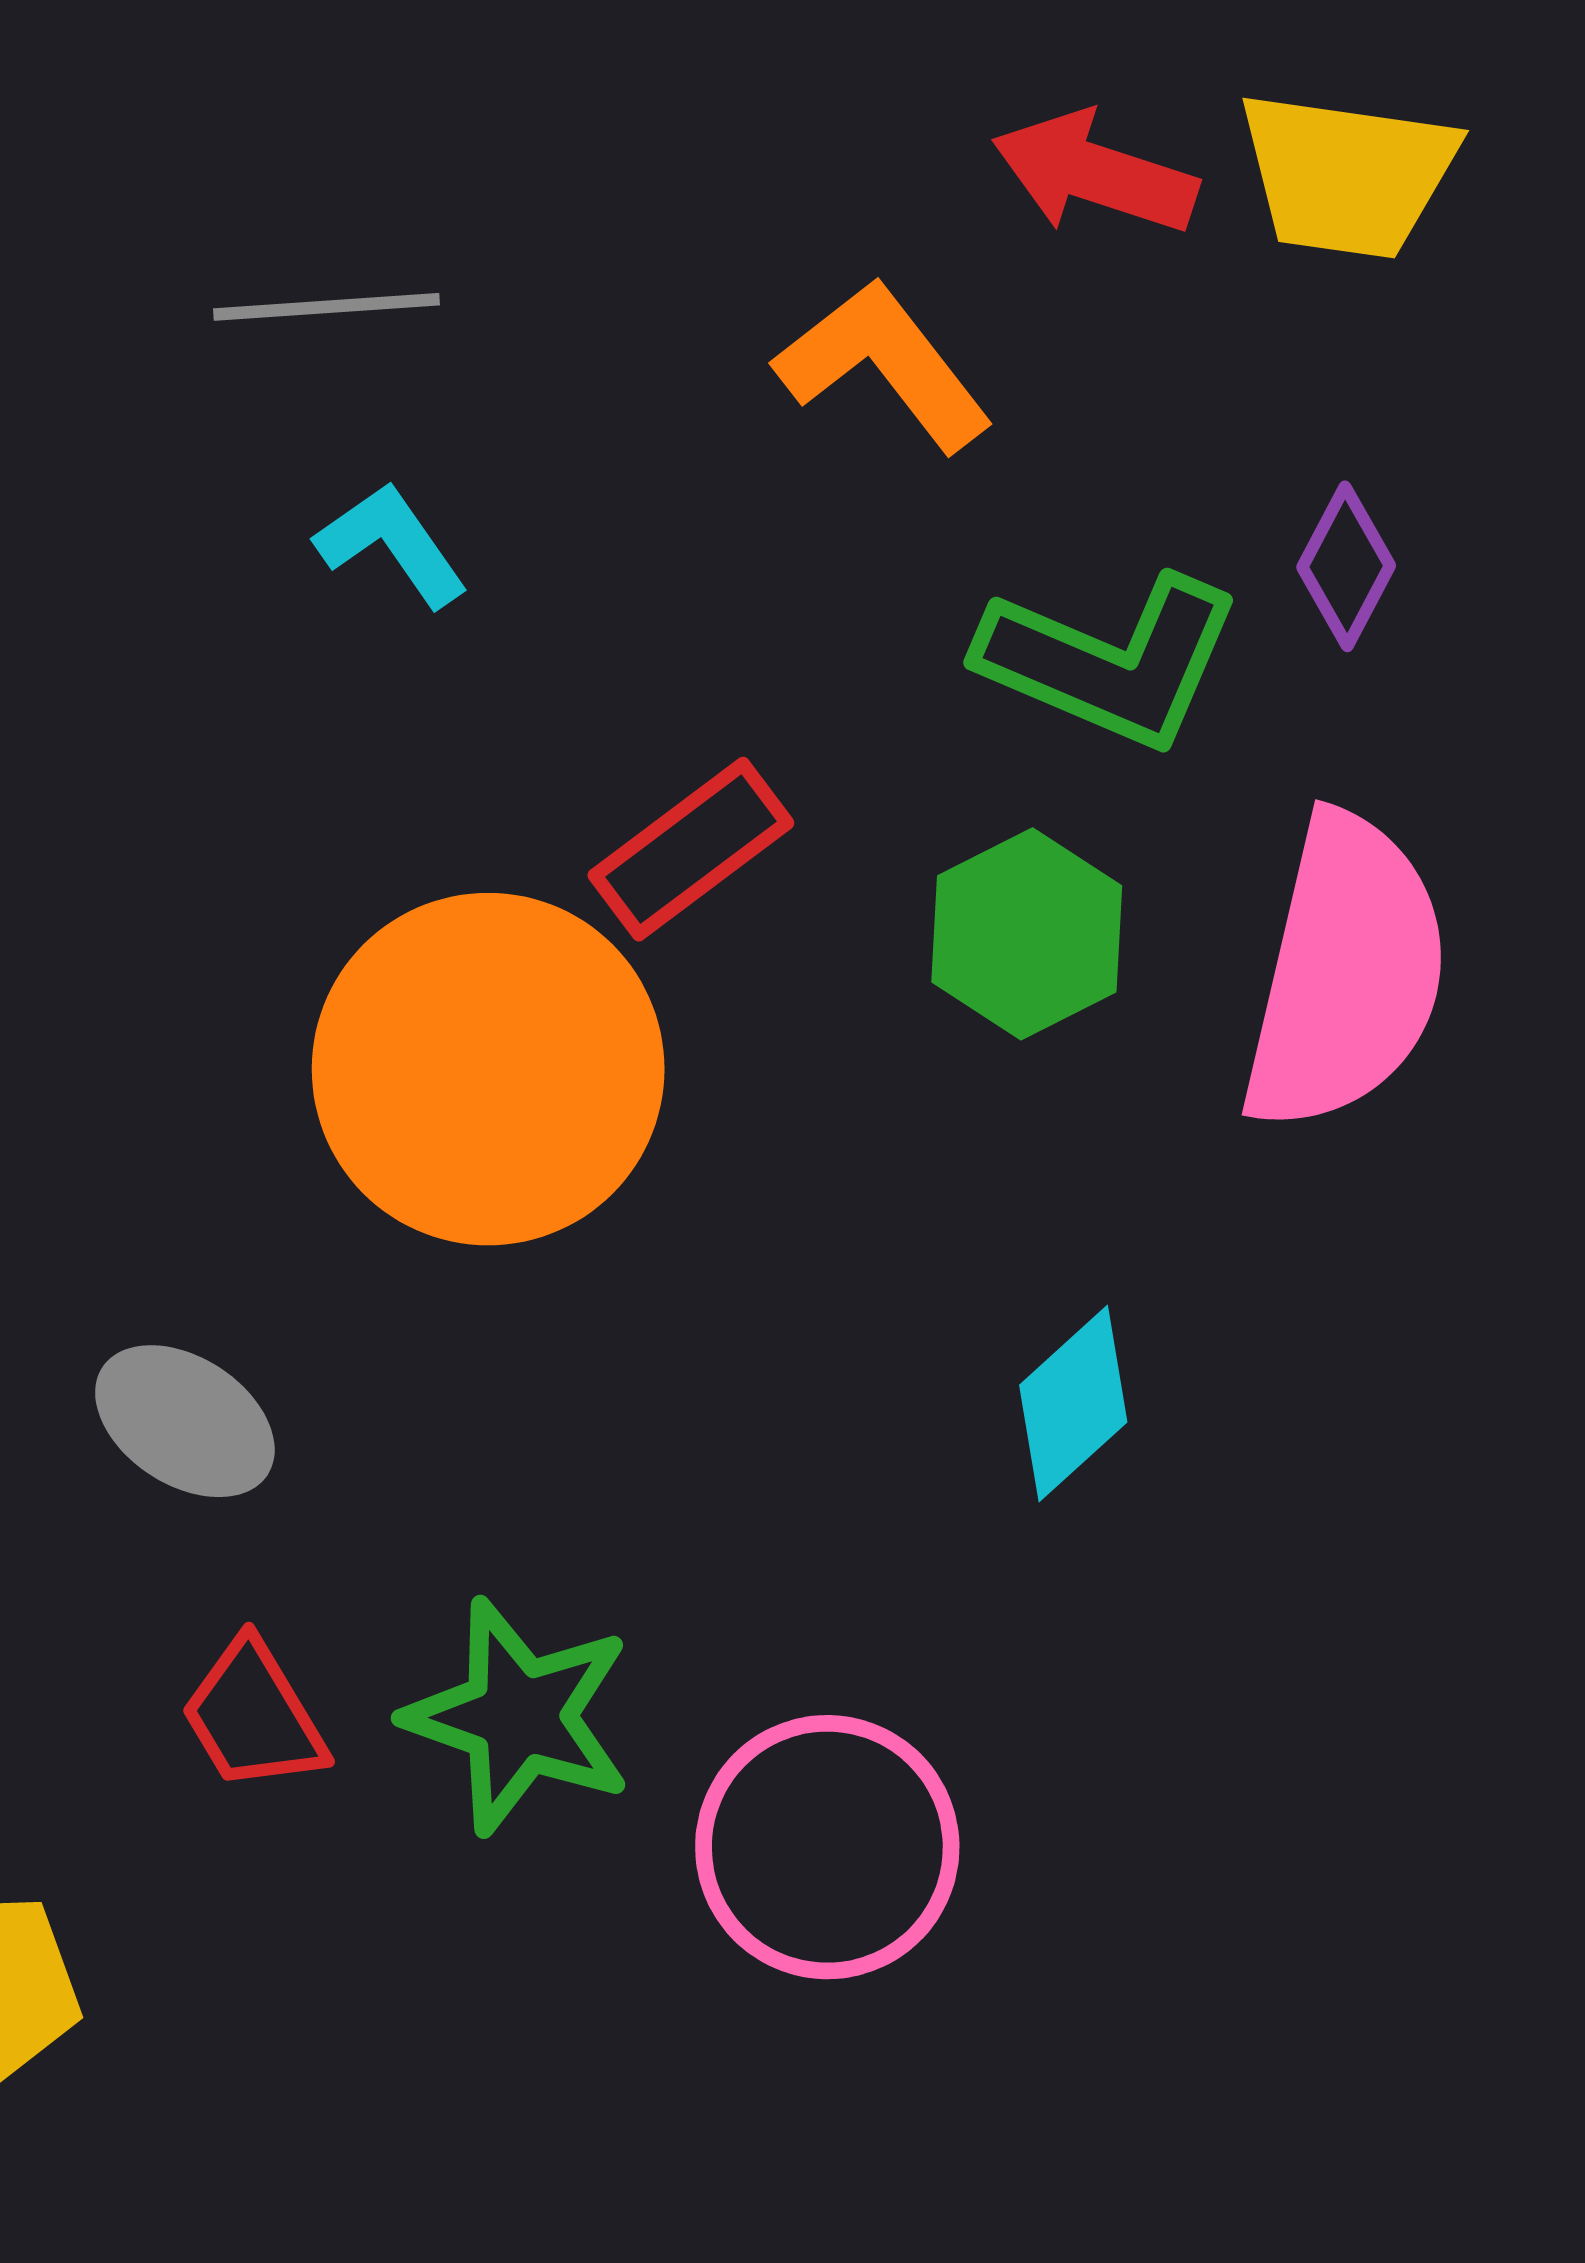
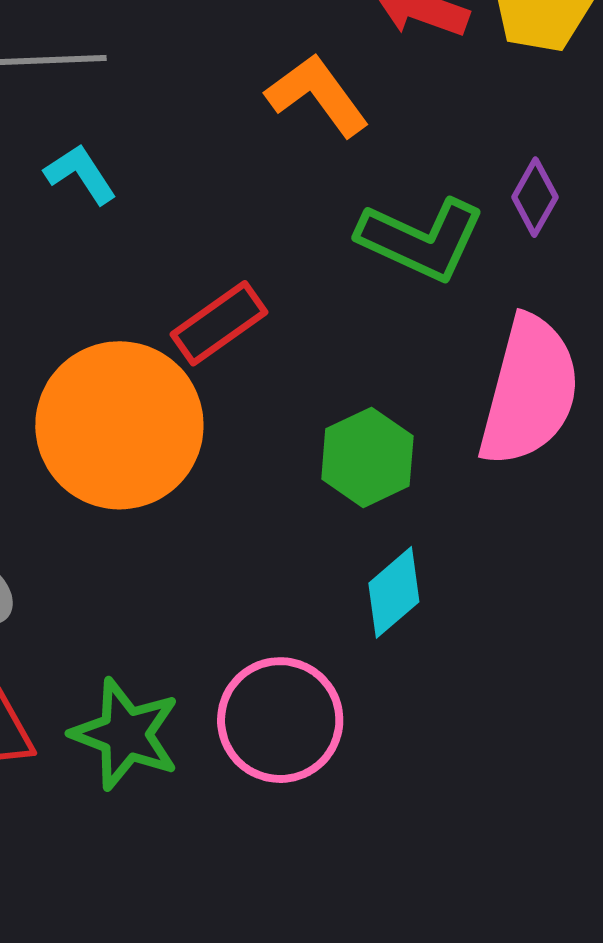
green hexagon: (1027, 934) -> (367, 457), moved
pink circle: (827, 1847) -> (280, 720), moved

